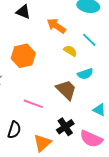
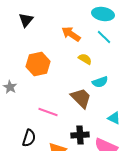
black triangle: (23, 12) -> (26, 20), moved, turned 49
cyan line: (89, 40) -> (104, 37), moved
black cross: (65, 127) -> (80, 135), turned 30

